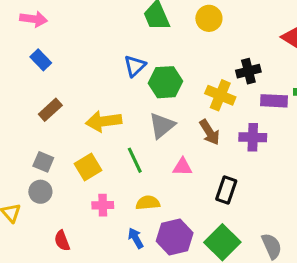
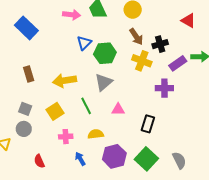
pink arrow: (34, 19) -> (72, 15), moved
blue rectangle: (41, 60) -> (26, 28), moved, size x1.6
purple rectangle: (274, 101) -> (178, 63), turned -36
brown rectangle: (50, 110) -> (29, 74), turned -63
brown arrow: (210, 132) -> (136, 37), moved
blue arrow: (136, 238) -> (80, 159), moved

